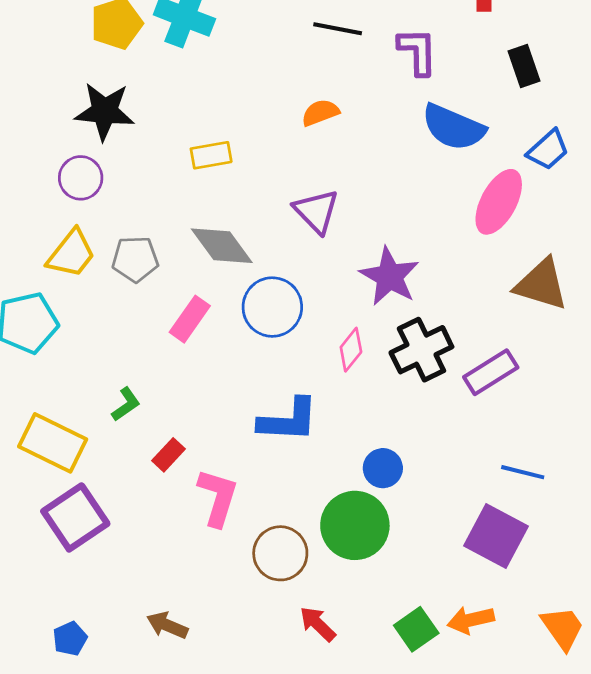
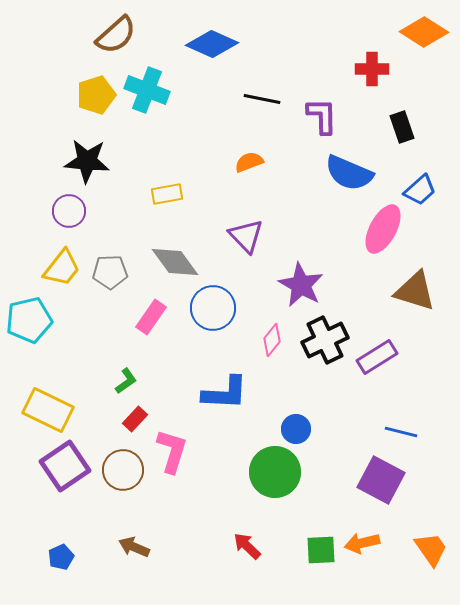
green L-shape: (126, 404) -> (126, 381), moved
brown circle: (280, 553) -> (123, 470), moved
green square: (416, 629) -> (321, 550), turned 32

